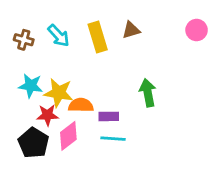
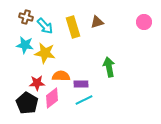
brown cross: (24, 40) -> (26, 17), moved
cyan star: (31, 86) -> (25, 45), moved
yellow star: (59, 93) -> (45, 53), moved
cyan line: (113, 139) -> (84, 100), turned -30

